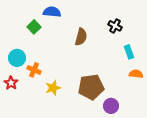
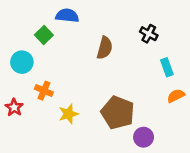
cyan circle: (17, 58) -> (22, 62), moved
orange semicircle: (136, 74) -> (176, 96), turned -32
brown pentagon: (91, 87) -> (118, 113), turned 30

